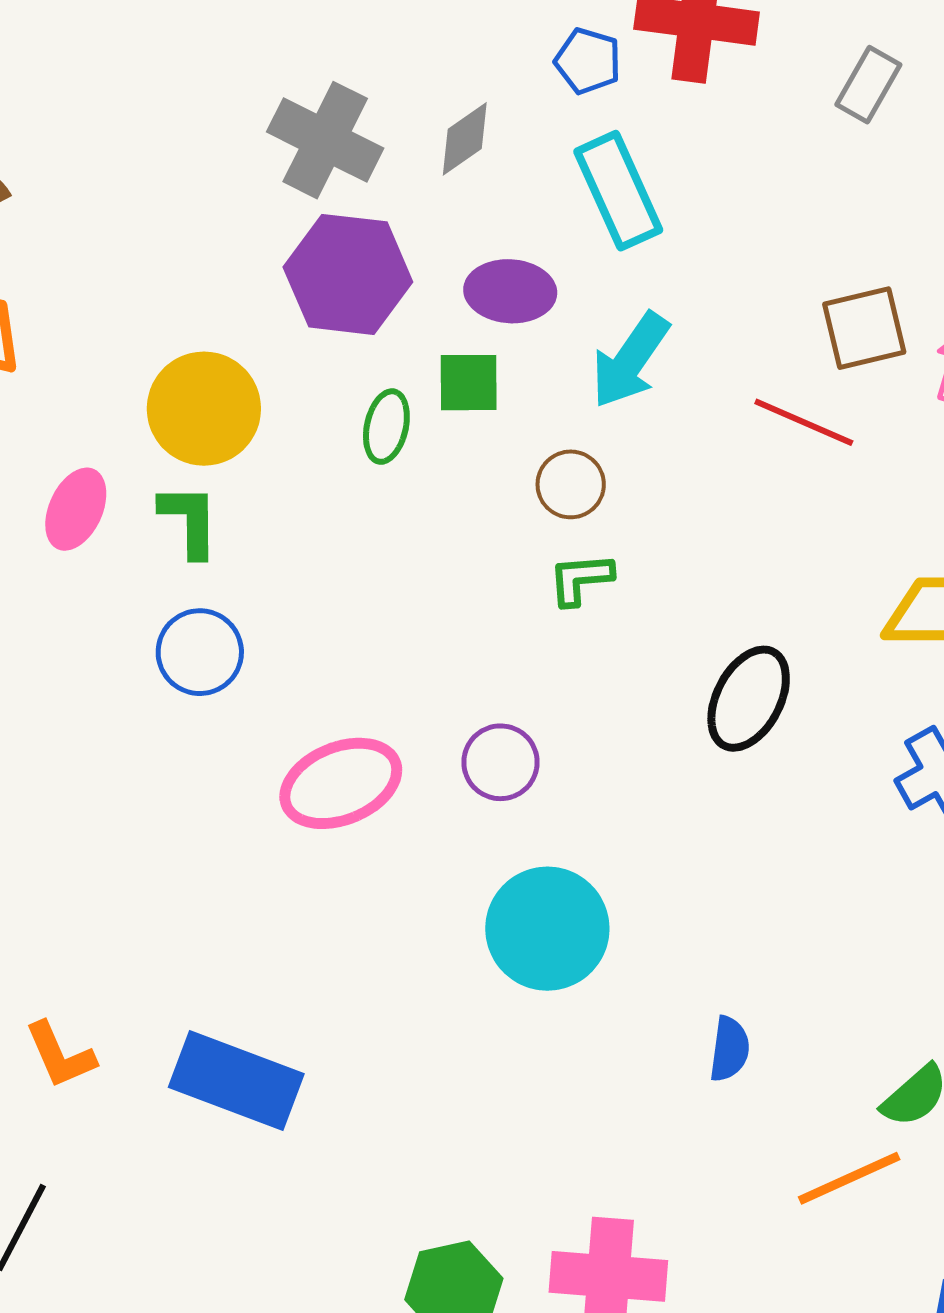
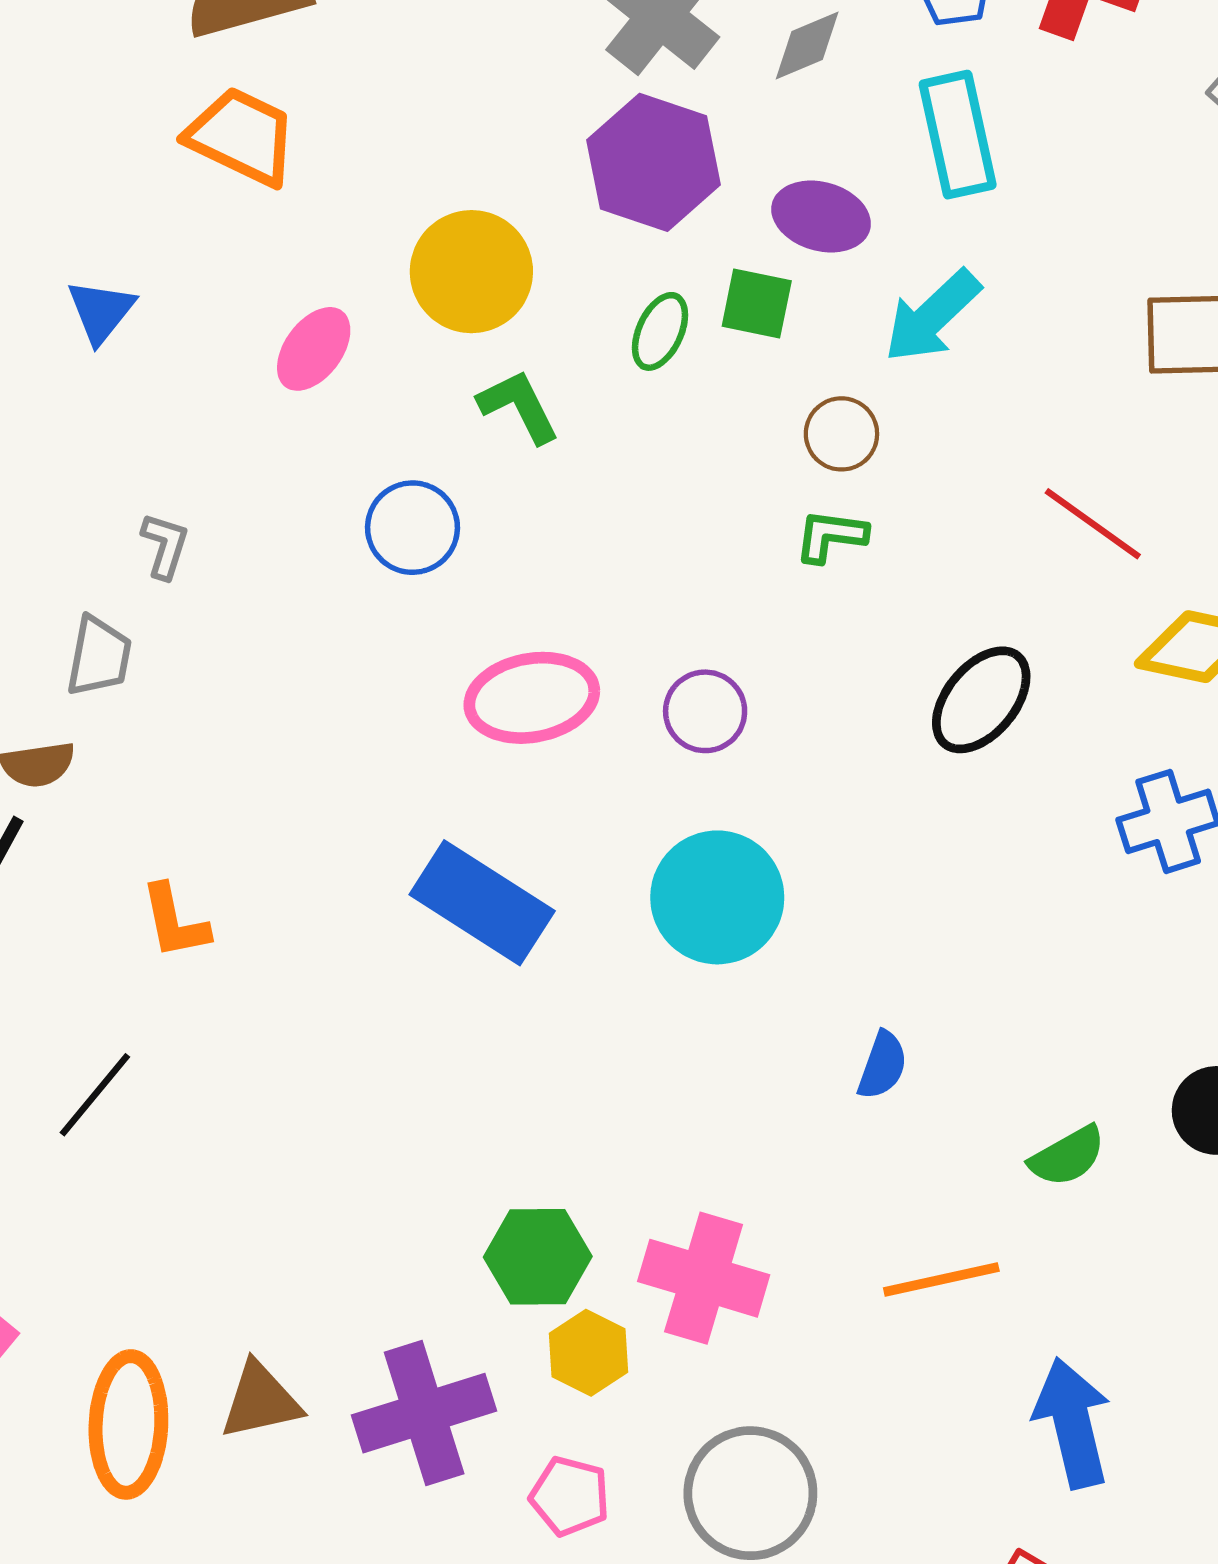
red line: (804, 422) -> (1093, 524), moved
green L-shape: (189, 520) -> (519, 406), moved, turned -38
blue rectangle: (236, 1081) -> (482, 903), moved
orange line: (849, 1178) -> (941, 1280), moved

